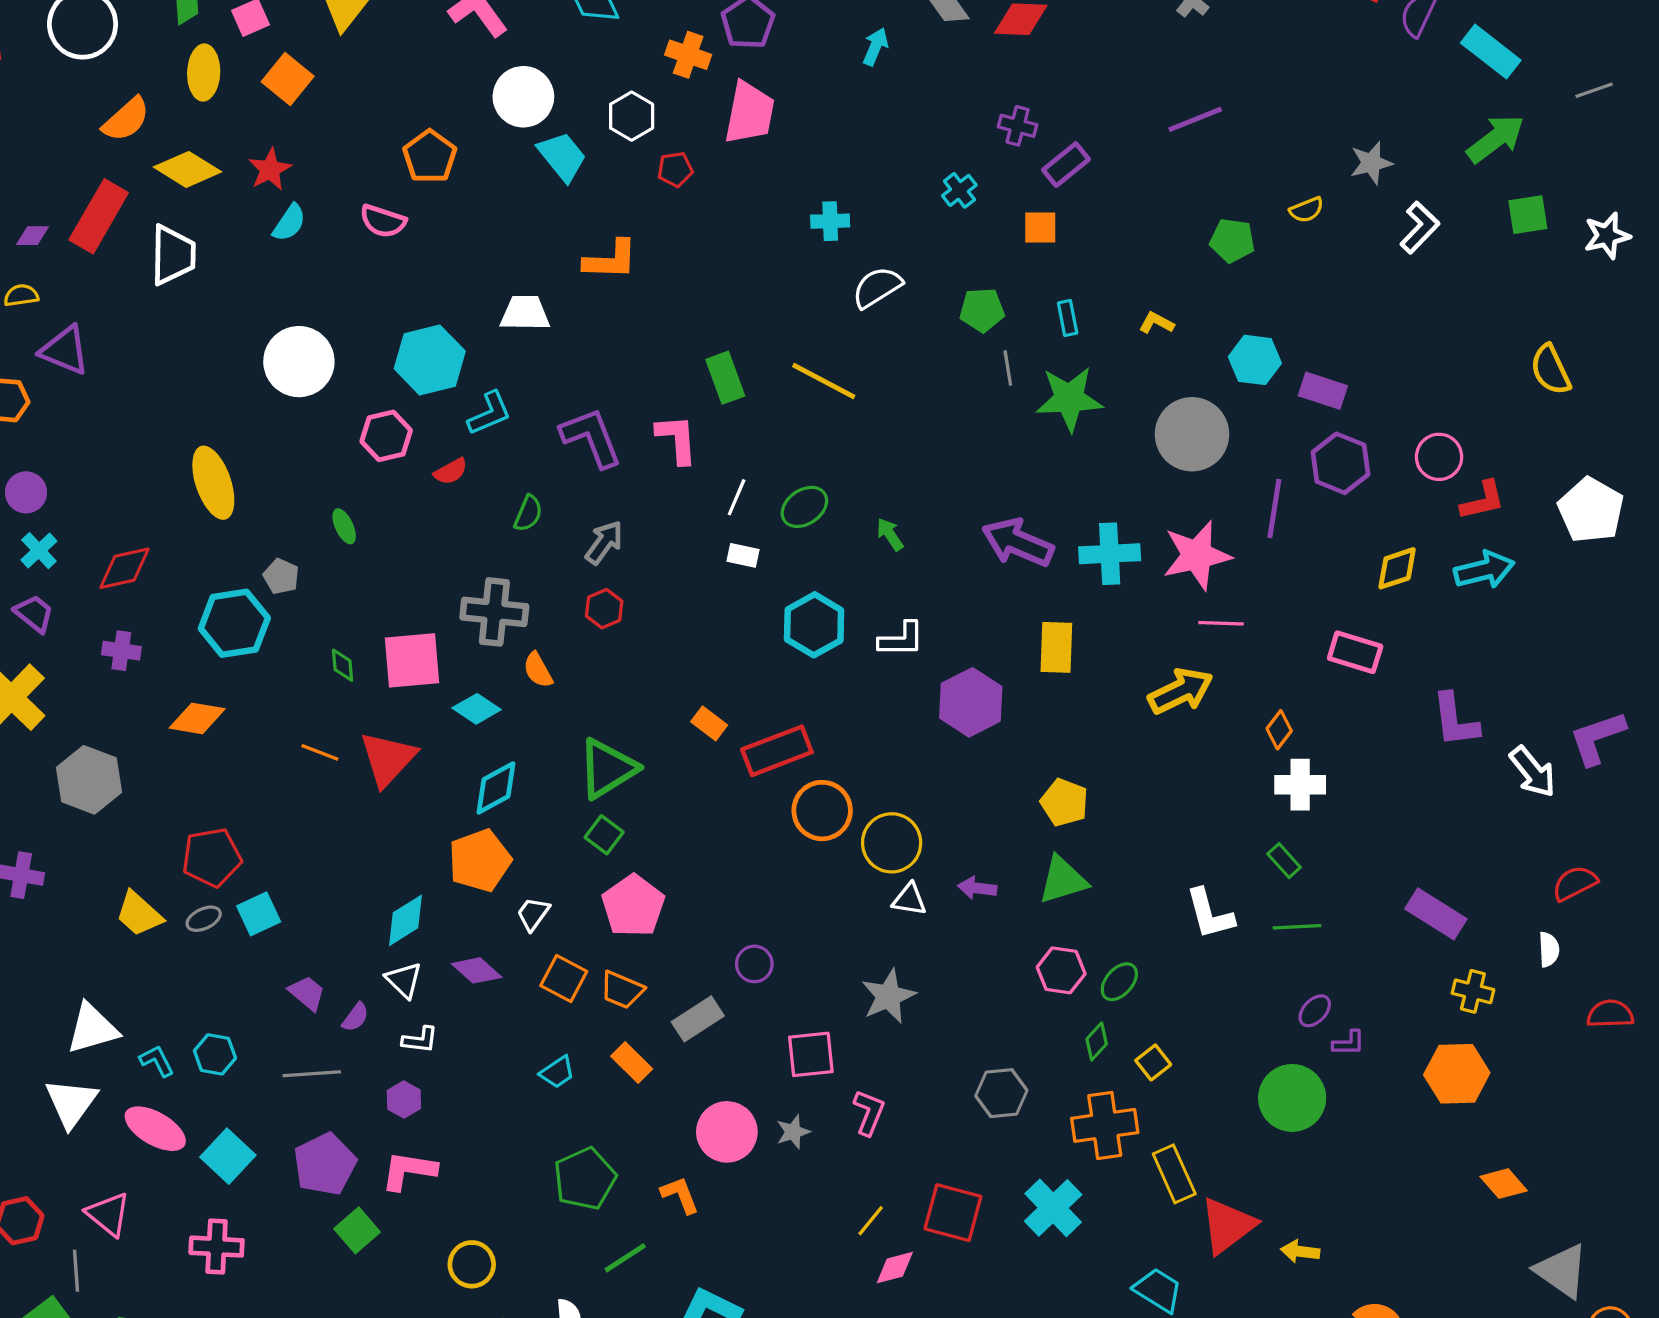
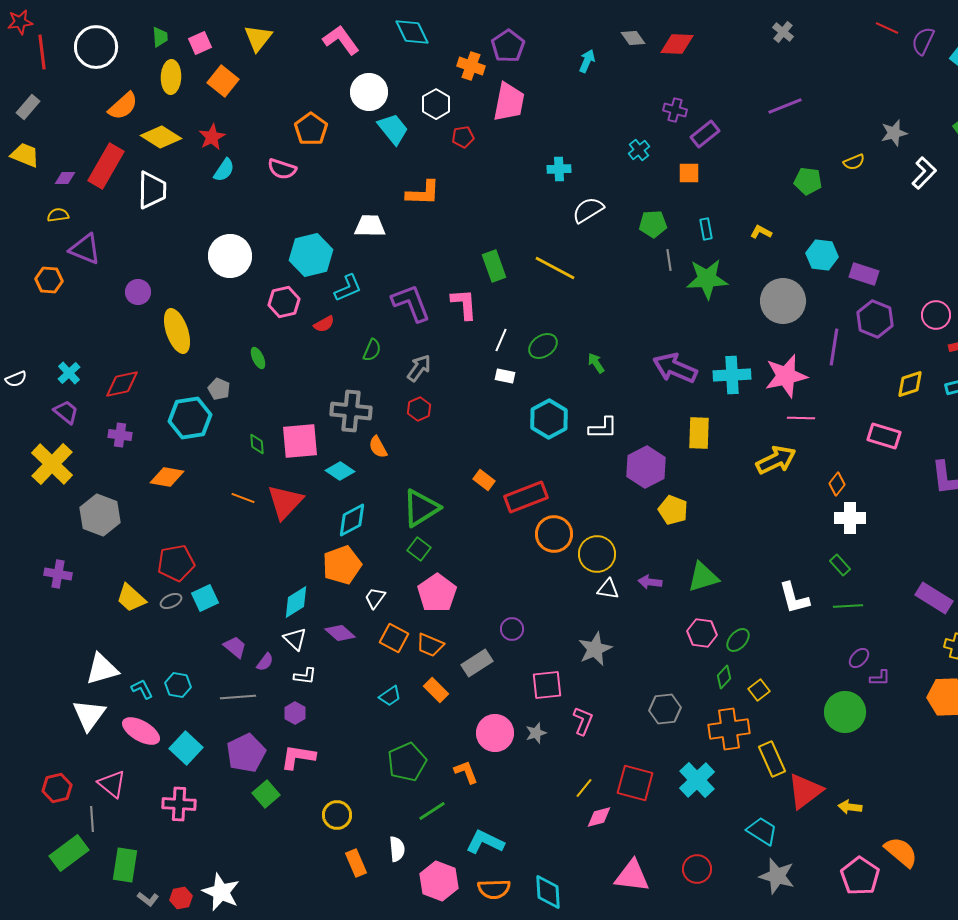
purple circle: (26, 492) -> (138, 292), moved
yellow pentagon: (1064, 802) -> (673, 510), moved

